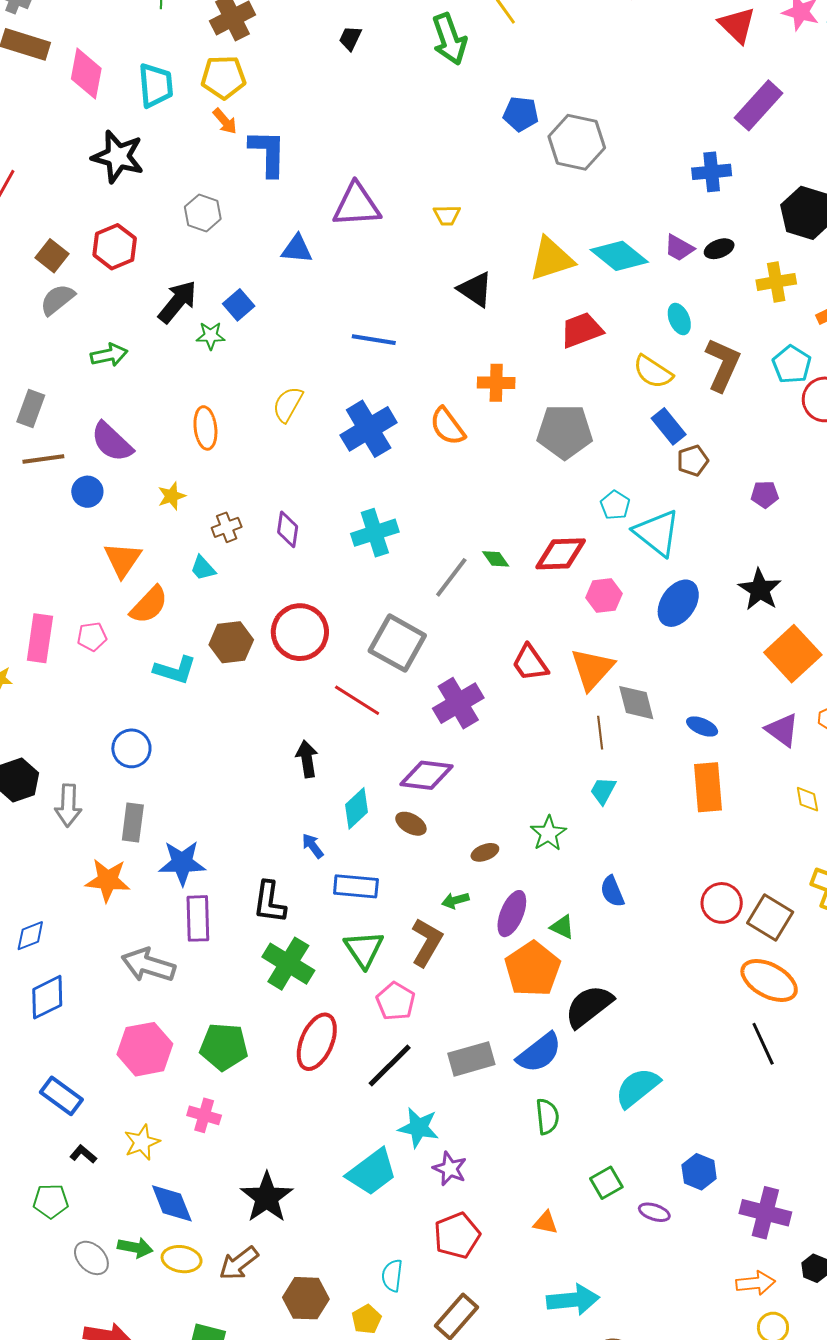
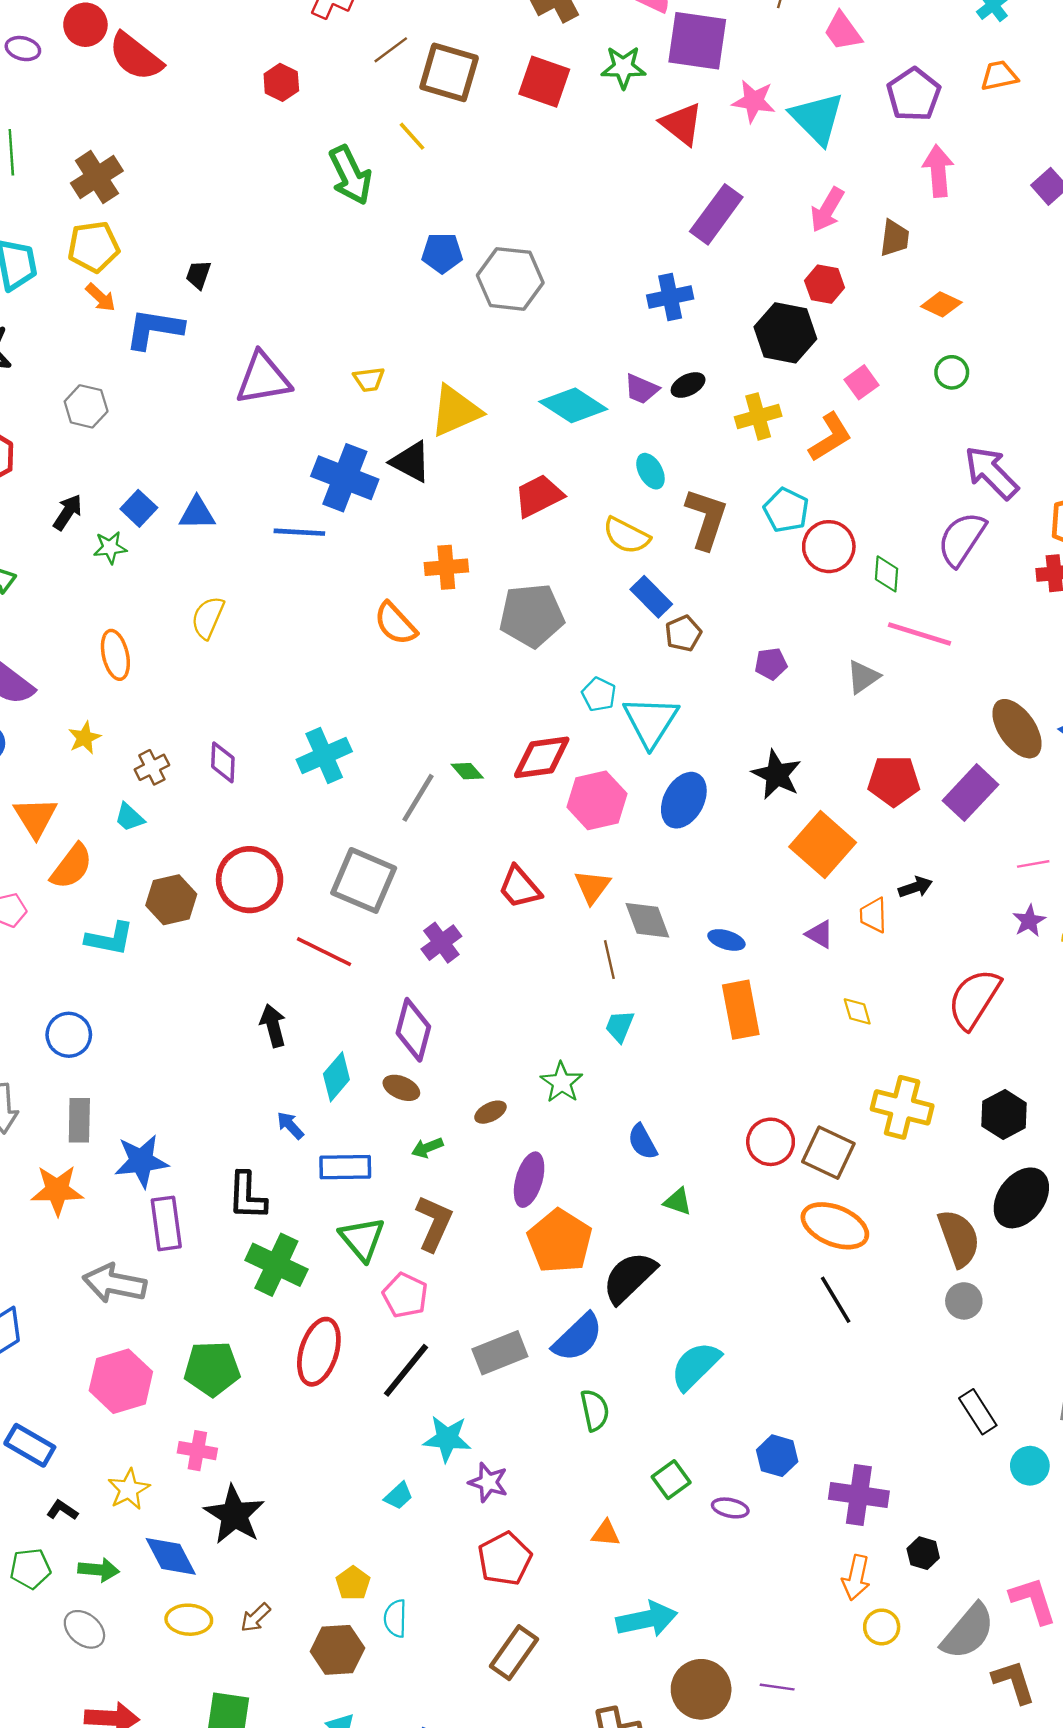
black trapezoid: (350, 38) -> (198, 275), moved
blue L-shape: (268, 153) -> (154, 329), turned -76
blue triangle: (297, 249) -> (197, 513), moved
yellow triangle: (551, 259) -> (455, 411), moved
black arrow: (177, 302) -> (68, 512), size x0.7
blue cross: (369, 429) -> (345, 478), moved, turned -32
cyan triangle: (657, 533) -> (651, 721), turned 30
pink hexagon: (604, 596) -> (597, 800), size x1.4
orange triangle: (592, 669) -> (592, 887), size x0.7
purple cross: (458, 703) -> (441, 943), size x0.7
purple triangle: (782, 730) -> (820, 934), size x0.7
purple diamond: (426, 775) -> (413, 1030), turned -76
green arrow: (455, 900) -> (427, 1148), moved
green triangle: (562, 927) -> (678, 1202), moved
cyan trapezoid: (372, 1172) -> (399, 1496), size x0.5
black star: (267, 1197) -> (234, 1515), moved
green arrow: (135, 1248) -> (99, 1570), moved
brown arrow: (239, 1263) -> (255, 1618), size x0.7
cyan semicircle: (392, 1275) -> (395, 1618), moved
orange arrow: (756, 1283) -> (856, 1578), turned 114
yellow pentagon: (367, 1319) -> (353, 1583), moved

